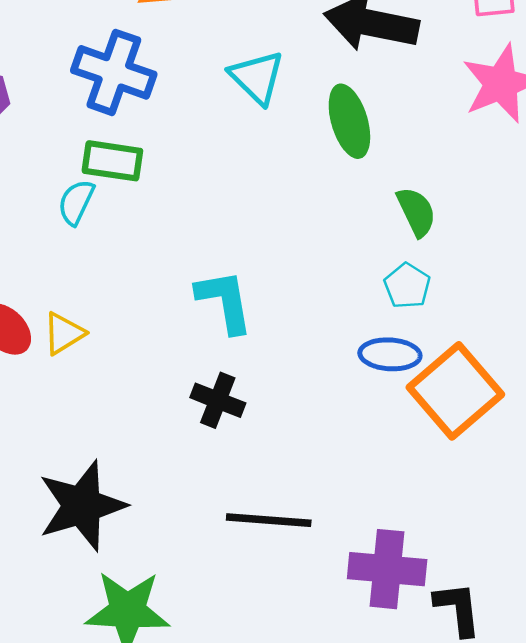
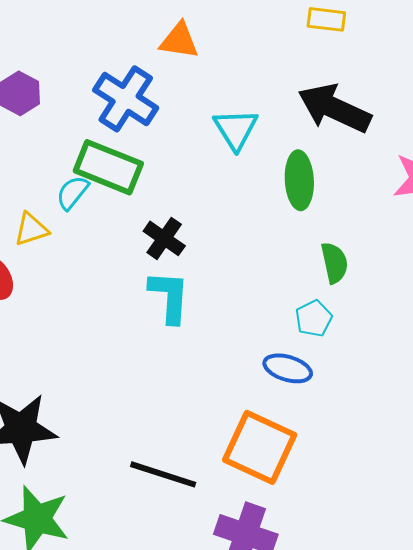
green rectangle: (112, 161) -> (108, 167), size x1.4
yellow triangle: (64, 333) -> (31, 229), moved
orange square: (455, 391) -> (260, 447), moved, turned -38
black cross: (218, 400) -> (164, 238), moved

